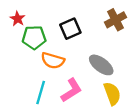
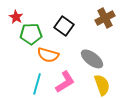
black square: (70, 29) -> (64, 26), turned -30

